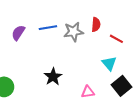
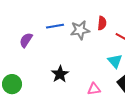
purple semicircle: (18, 33) -> (26, 40), moved

